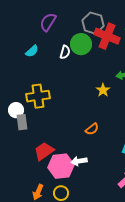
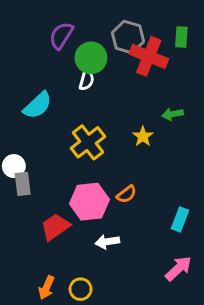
green circle: (81, 44) -> (91, 58), moved
cyan semicircle: (32, 51) -> (38, 105), moved, size x1.5
yellow cross: (38, 96) -> (88, 142), moved, turned -30
pink hexagon: (61, 166) -> (89, 202), moved

